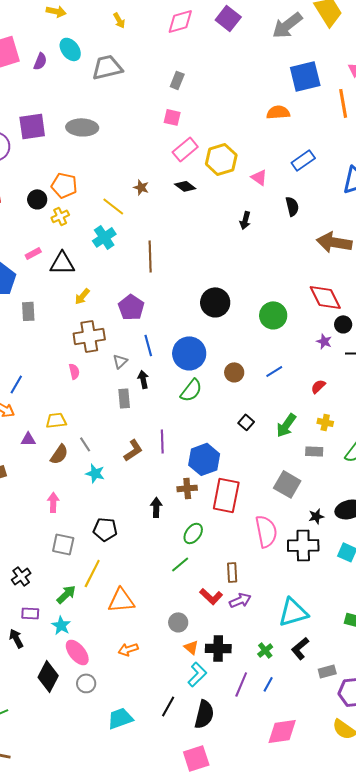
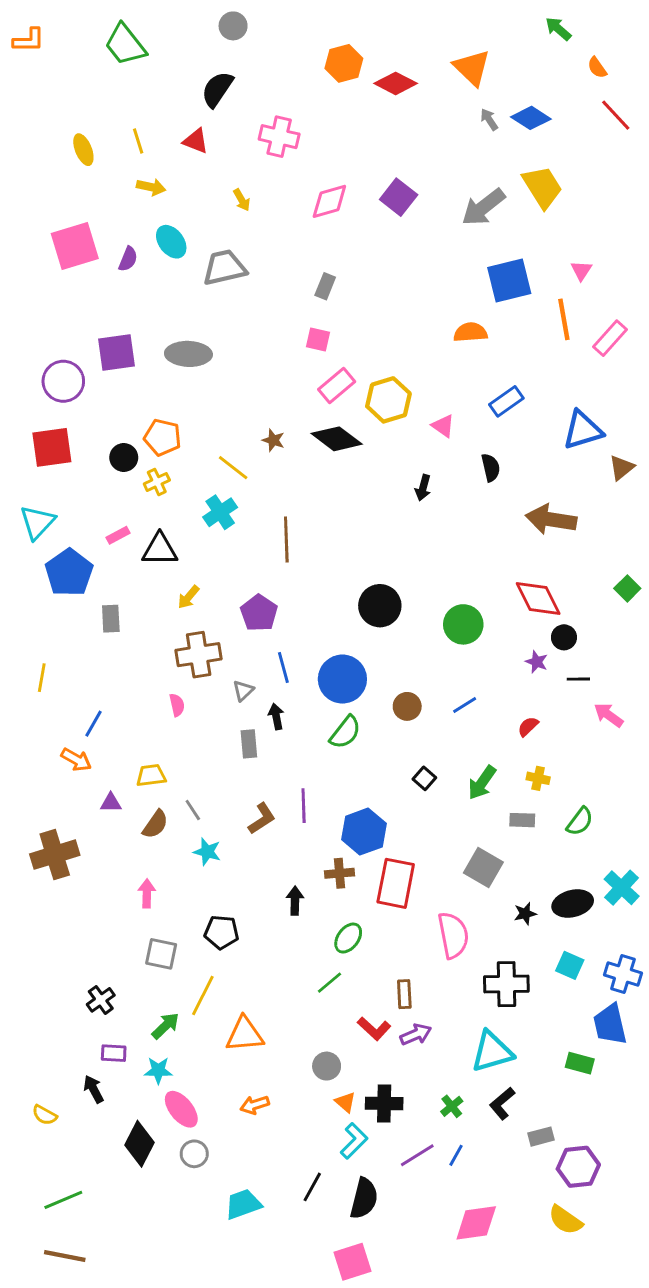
black diamond: (185, 186) -> (337, 439), size x1.6
black cross: (303, 545) -> (506, 984), moved
cyan star: (61, 625) -> (158, 1070), turned -30
purple line: (241, 684) -> (417, 1155), turned 35

